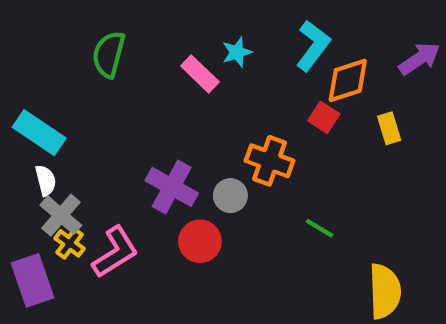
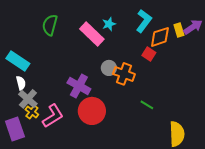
pink rectangle: (200, 74) -> (92, 34), size x1.4
yellow rectangle: (389, 128) -> (179, 30), moved
gray circle: (230, 196) -> (109, 68), moved
red circle: (200, 241) -> (92, 111), size x1.4

